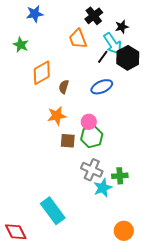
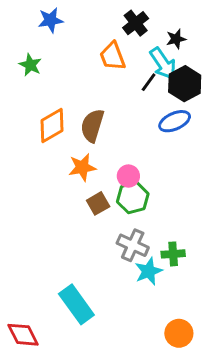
orange diamond: (42, 73) -> (52, 126), moved
brown semicircle: (64, 87) -> (92, 126), size x1.6
blue ellipse: (102, 87) -> (175, 121), moved
brown square: (68, 141) -> (98, 203), turned -35

